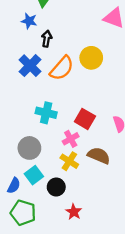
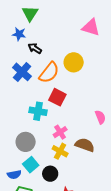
black arrow: (47, 39) -> (35, 48), turned -64
red square: (85, 119) -> (57, 97), moved
blue semicircle: (14, 186) -> (14, 175), turned 56

